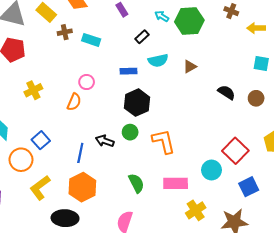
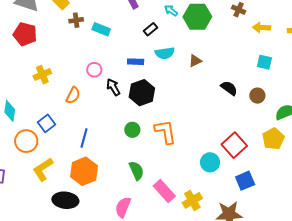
orange semicircle: (74, 102) -> (73, 95), moved
green circle: (130, 132) -> (132, 130), moved
black arrow: (105, 141) -> (113, 87), moved, turned 36
pink rectangle: (176, 183) -> (164, 191), moved, turned 45

